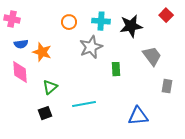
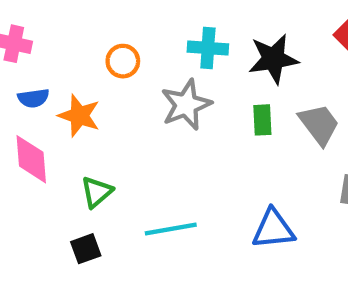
orange circle: (69, 22) -> (123, 61), moved
green rectangle: (116, 69) -> (262, 120), moved
blue triangle: (138, 116) -> (273, 229), moved

